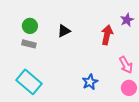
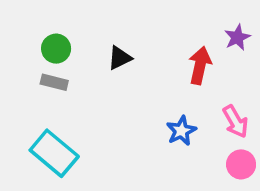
blue star: (90, 82) -> (181, 131), moved

